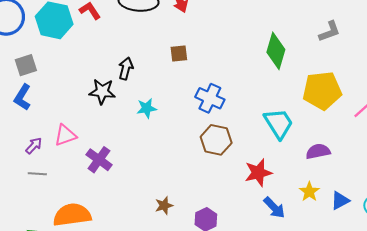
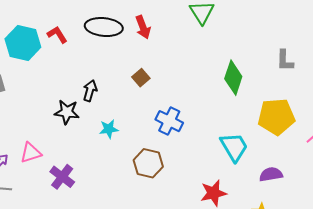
gray L-shape: (330, 32) -> (285, 60), turned 110
brown square: (179, 53) -> (141, 78), turned -36
brown hexagon: (216, 140) -> (148, 163), moved

